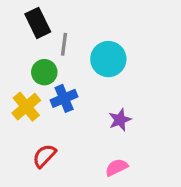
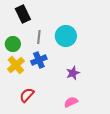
gray line: (64, 44) -> (39, 37), moved
green circle: (44, 72) -> (13, 44), moved

